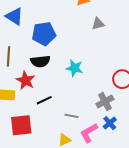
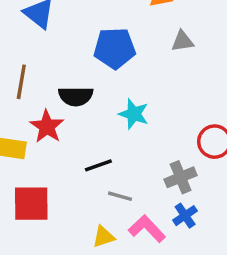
blue pentagon: (44, 34) -> (115, 48), moved
black line: (44, 100) -> (98, 165), moved
pink L-shape: (89, 133) -> (147, 229), turned 70

